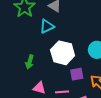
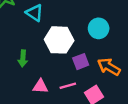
cyan triangle: (47, 26) -> (34, 13), turned -49

